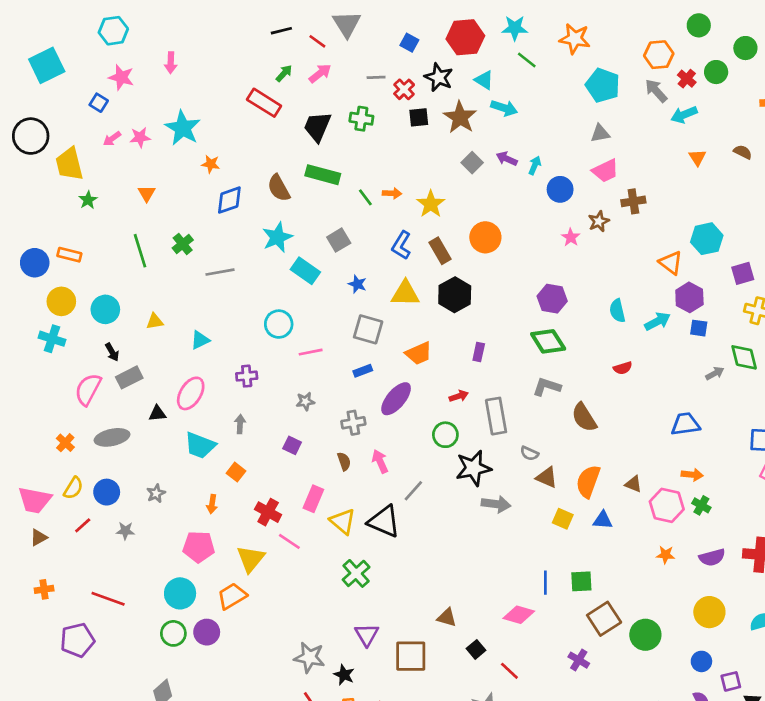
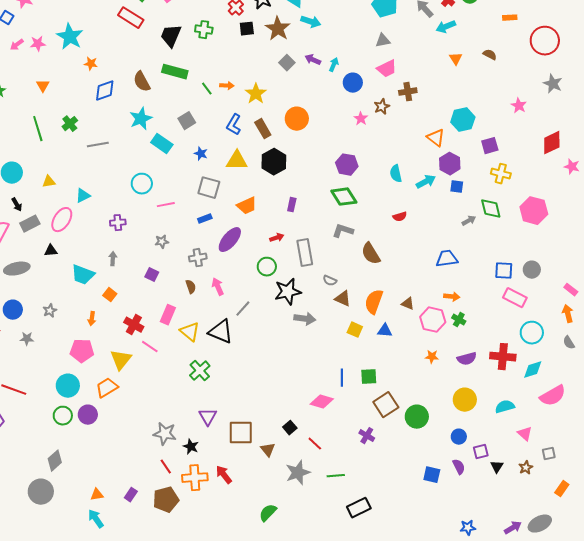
pink ellipse: (191, 393) -> (62, 220), moved
brown triangle: (447, 617) -> (268, 450), moved, turned 35

